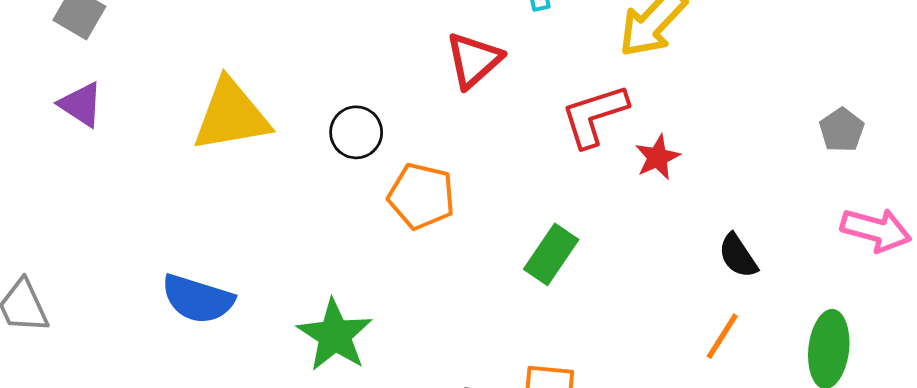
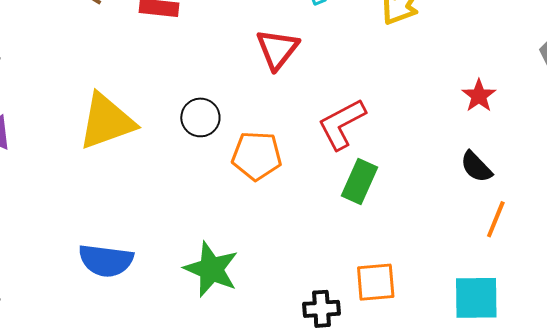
red L-shape: (594, 116) -> (342, 124), moved
red star: (657, 157) -> (479, 96), moved
black semicircle: (738, 256) -> (476, 167), moved

